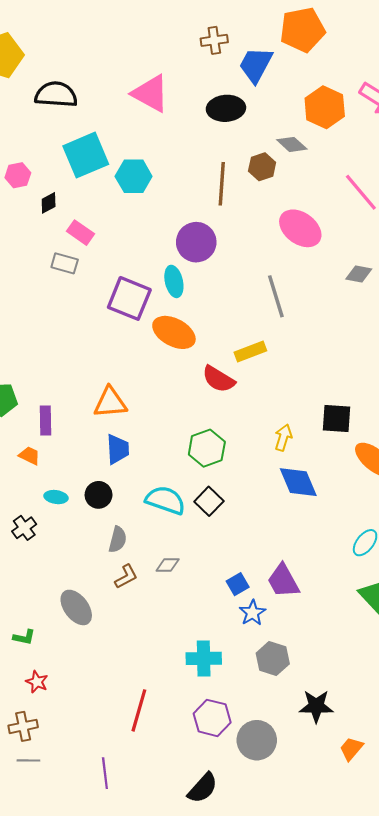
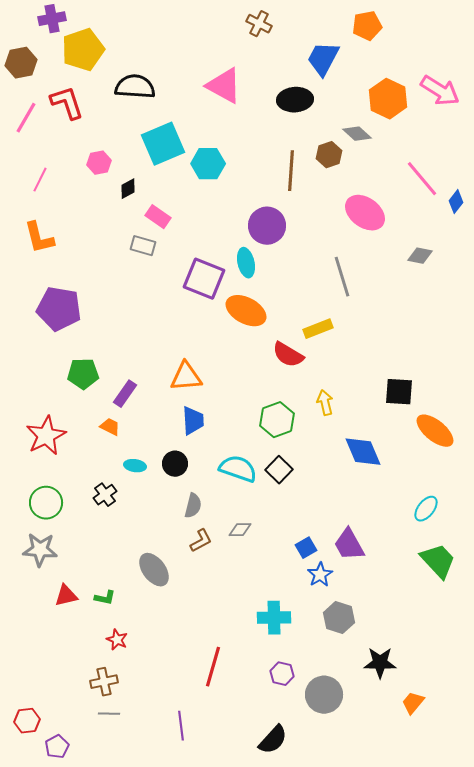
orange pentagon: (302, 30) -> (367, 26), size x0.7
brown cross: (214, 40) -> (259, 24), moved, turned 35
purple rectangle: (45, 421) -> (125, 394), turned 36
yellow arrow: (283, 438) -> (325, 403), moved, turned -30
purple hexagon: (212, 718) -> (282, 674), size x0.7

